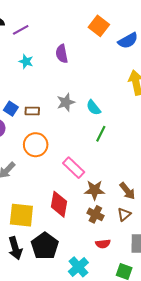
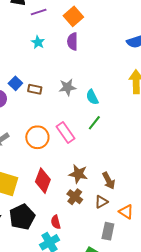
orange square: (99, 26) -> (73, 16), moved
orange circle: (36, 145) -> (37, 137), moved
pink rectangle: (74, 168) -> (65, 132), moved
red semicircle: (103, 244) -> (56, 222), moved, turned 72

